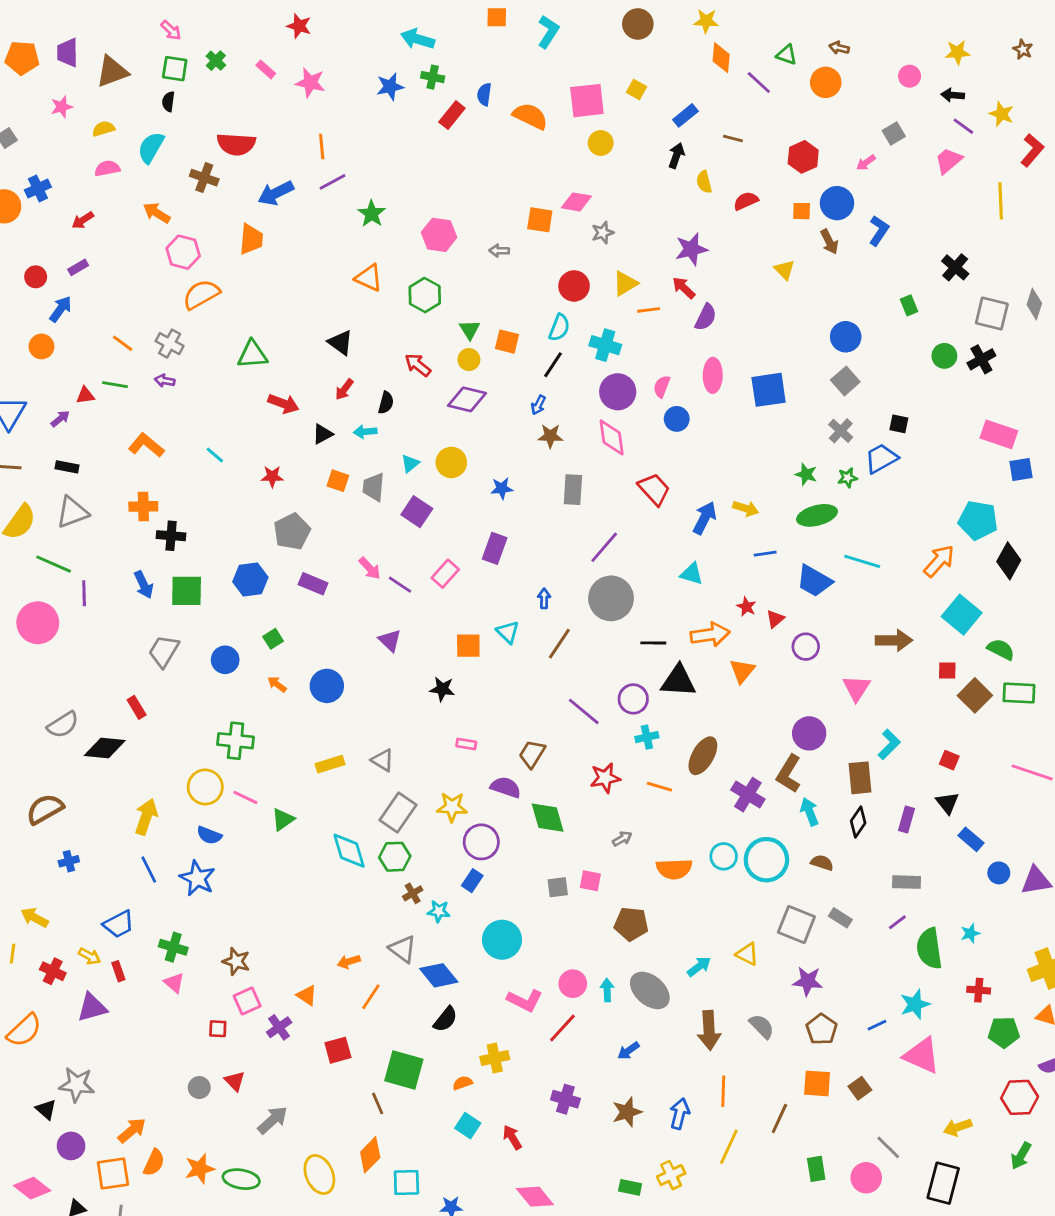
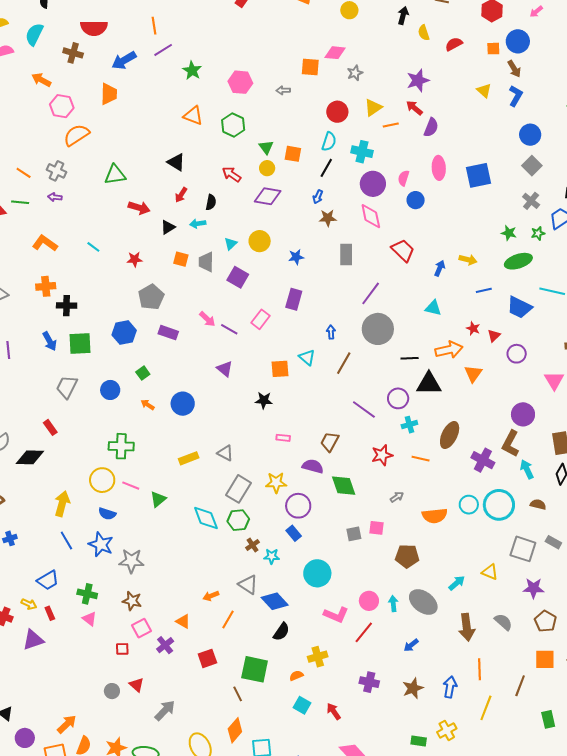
blue L-shape: (879, 231) -> (516, 96), moved
blue arrow: (705, 518) -> (440, 268), size x0.7
blue rectangle: (472, 881) -> (294, 533), turned -70
gray star: (77, 1085) -> (131, 561), moved

